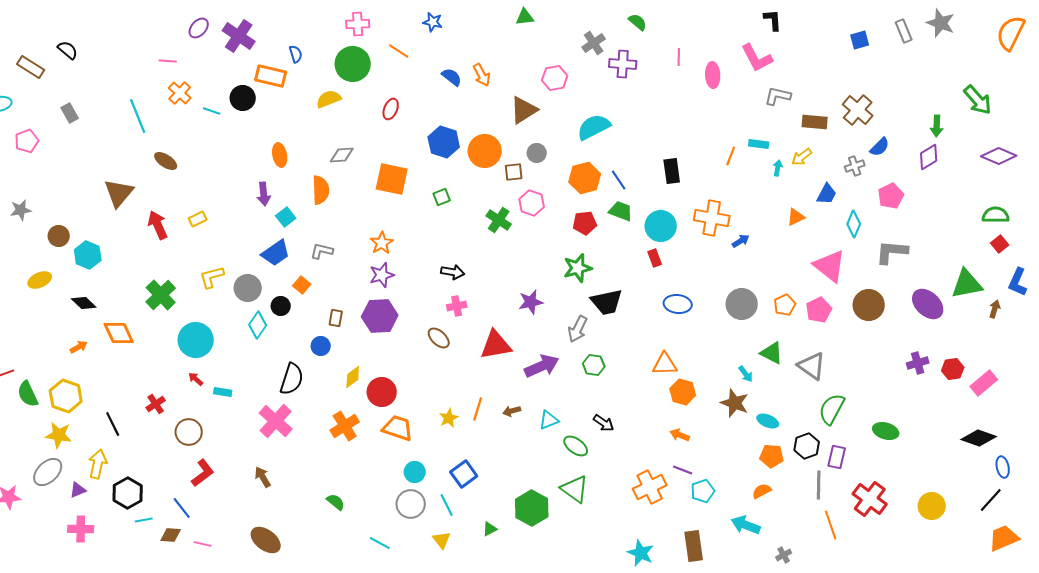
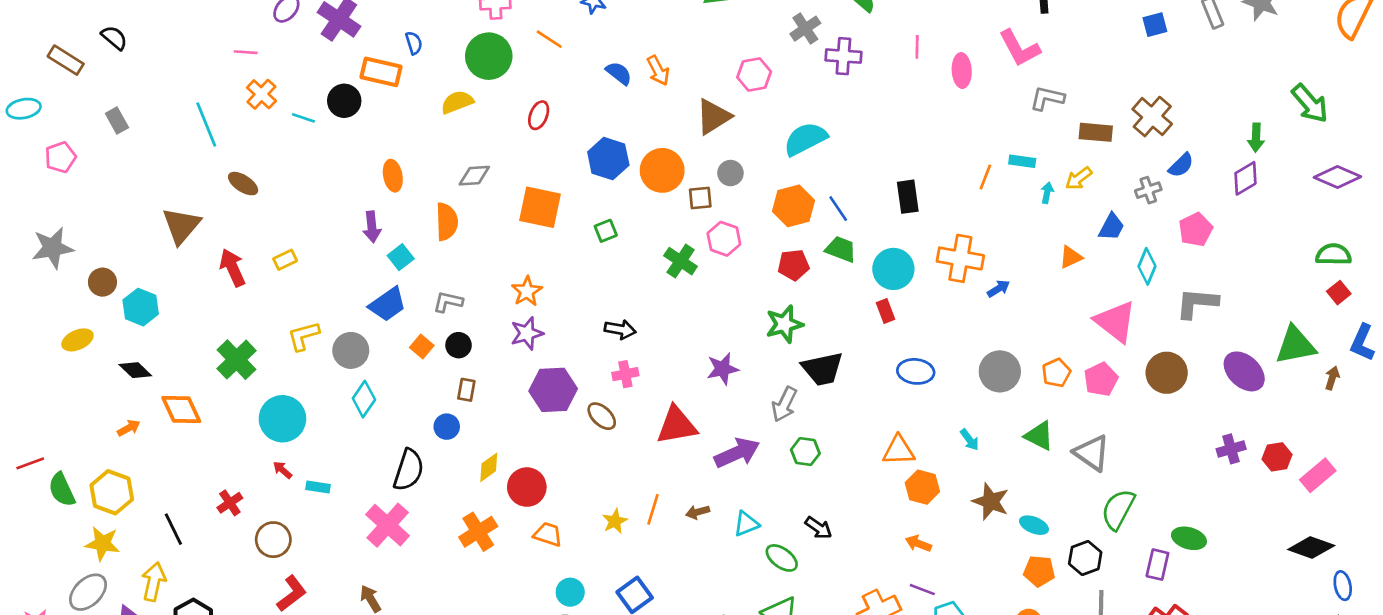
gray star: (21, 210) -> (53, 248), size x1.5
black circle: (281, 306) -> (459, 345), moved
purple hexagon: (380, 316) -> (553, 390), moved
cyan arrow: (746, 374) -> (970, 440), moved
orange trapezoid: (398, 428) -> (548, 534), size x0.7
purple rectangle: (837, 457) -> (1157, 565), moved

